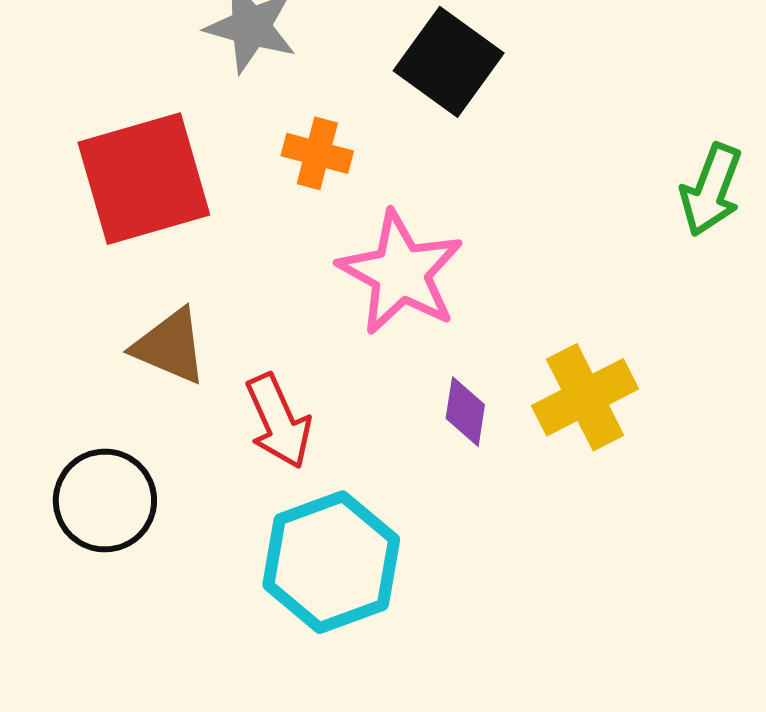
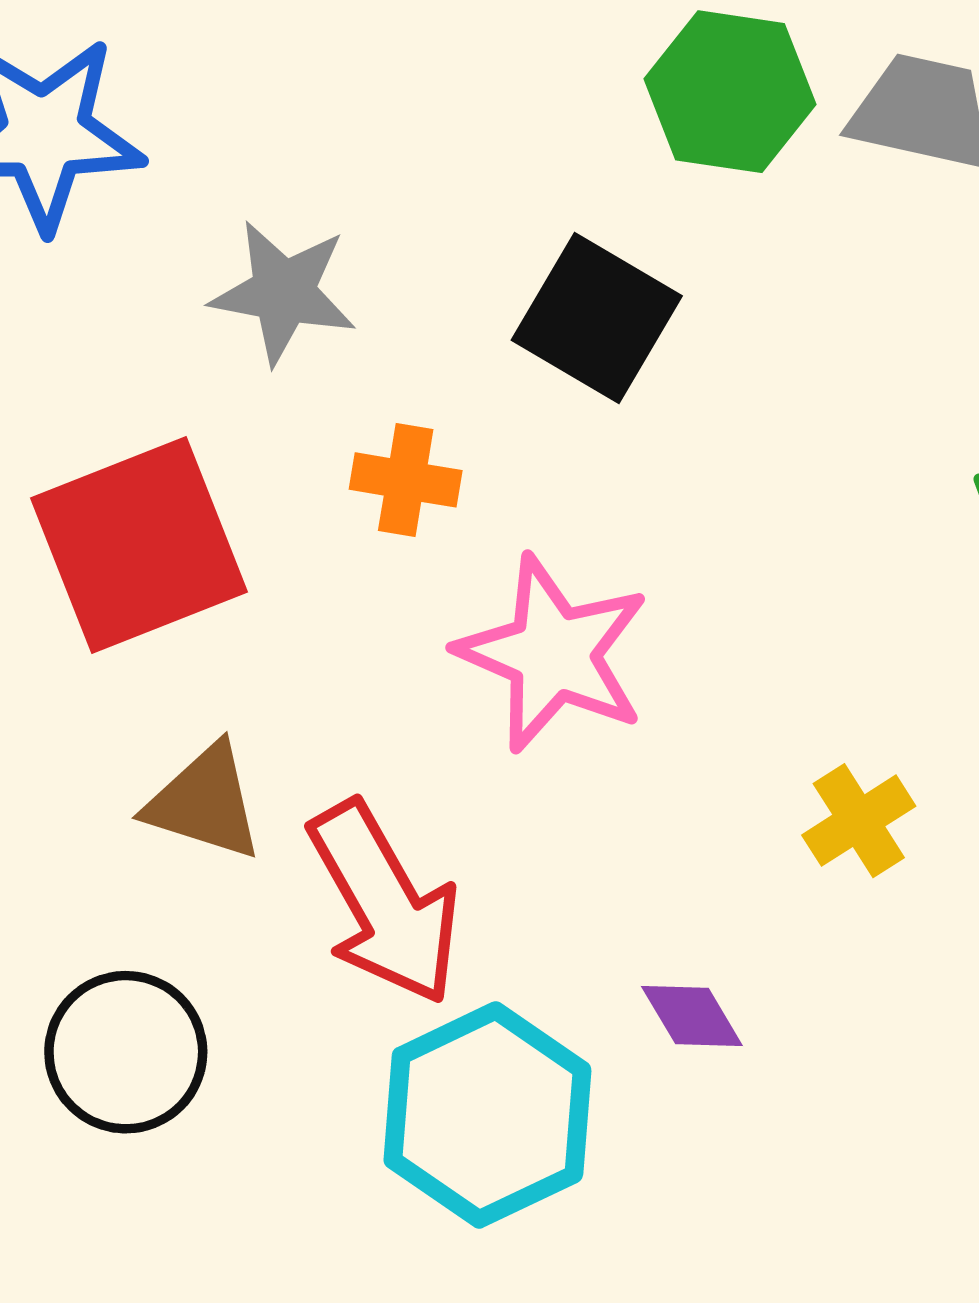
yellow cross: (585, 397) -> (859, 821), size x0.7
purple diamond: (465, 412) -> (692, 1016), moved, turned -34
red arrow: (278, 421) -> (385, 903), size x1.4

